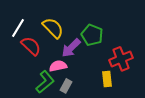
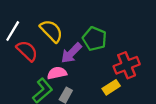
yellow rectangle: (107, 79) -> (111, 87), turned 63

